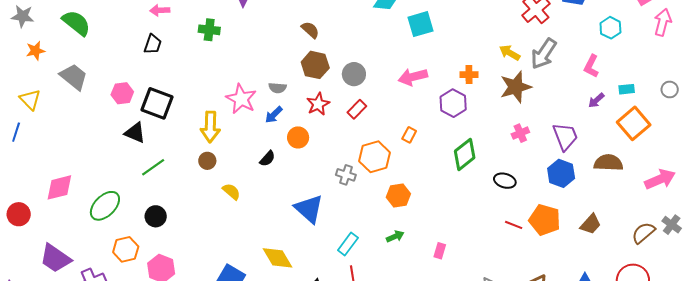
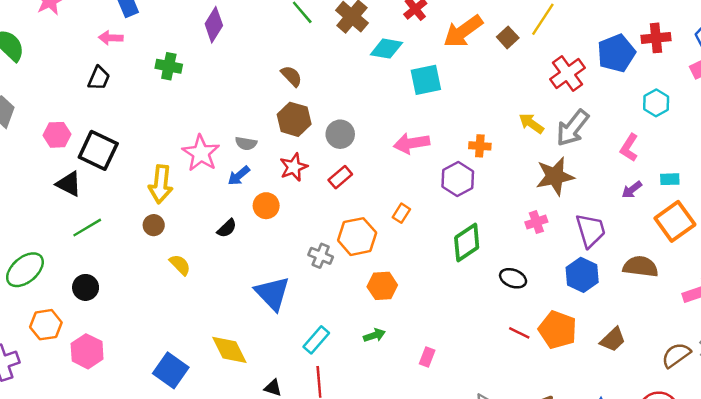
brown star: (516, 87) -> (555, 176), moved

